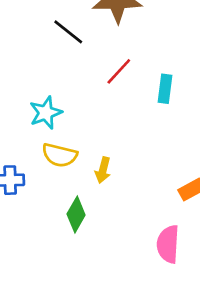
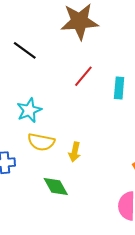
black line: (68, 32) -> (25, 50), moved
green diamond: (76, 214) -> (56, 187), turned -56

